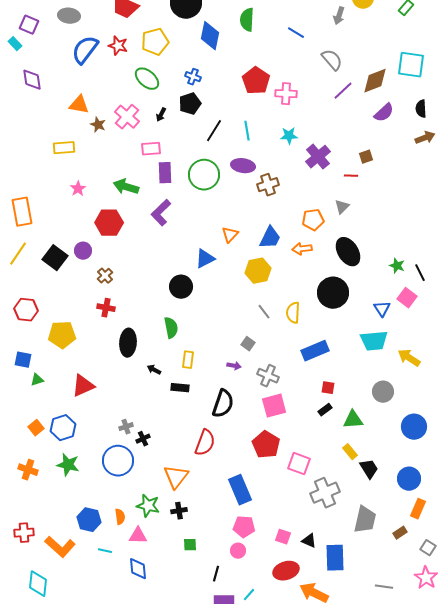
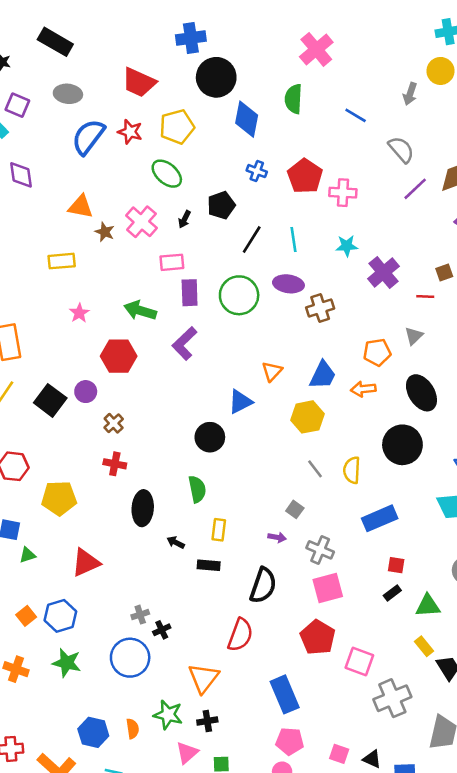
blue cross: (193, 77) -> (257, 171), moved
pink triangle: (138, 536) -> (187, 753), moved, turned -42

